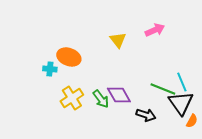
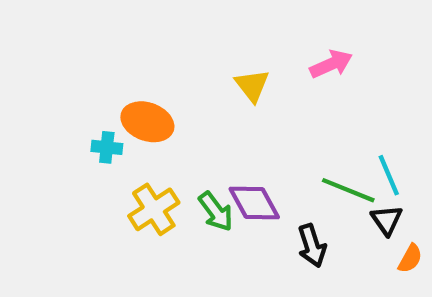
black triangle: (181, 103) -> (387, 220), size x0.6
black arrow: (146, 115) -> (312, 246), turned 54

